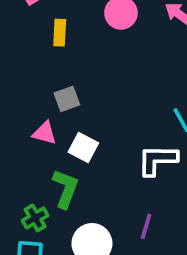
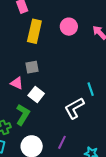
yellow rectangle: (60, 33) -> (34, 31), size x1.6
white L-shape: (157, 160) -> (74, 108), turned -40

